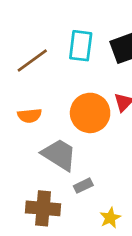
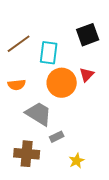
cyan rectangle: (81, 46) -> (49, 53), moved

